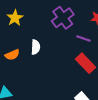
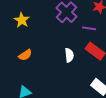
white semicircle: (36, 47) -> (69, 55), moved

